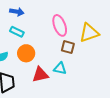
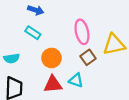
brown square: (68, 47) -> (88, 57), turned 32
orange circle: (26, 53) -> (51, 58), moved

